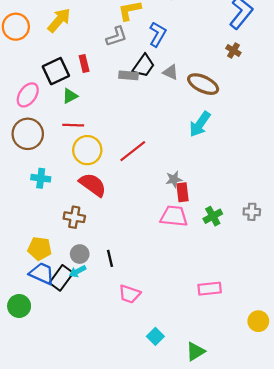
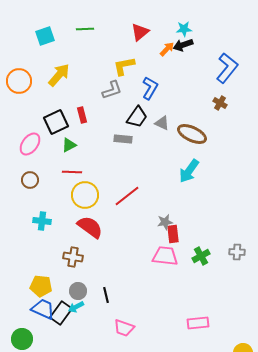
gray rectangle: (128, 75) -> (123, 139), moved
brown circle: (28, 134) -> (30, 180), size x0.6

